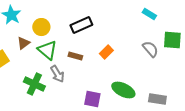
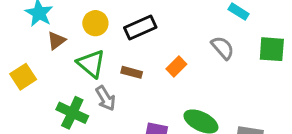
yellow circle: (41, 27) -> (95, 23), moved
brown triangle: (23, 43) -> (56, 41), moved
gray semicircle: (150, 49) -> (223, 48), moved

